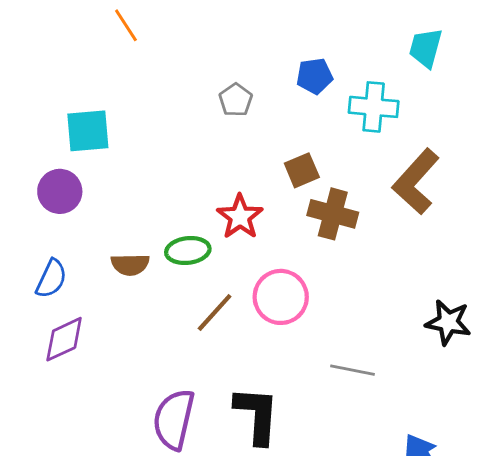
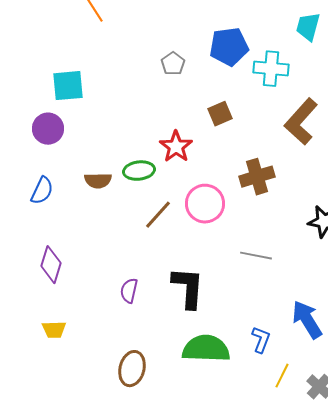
blue pentagon: (315, 76) -> (229, 47), size x1.5
brown cross: (333, 214) -> (257, 177), moved, turned -32
purple diamond: (64, 339) -> (51, 265), moved, turned -48
purple semicircle: (174, 419) -> (129, 291), size x0.6

